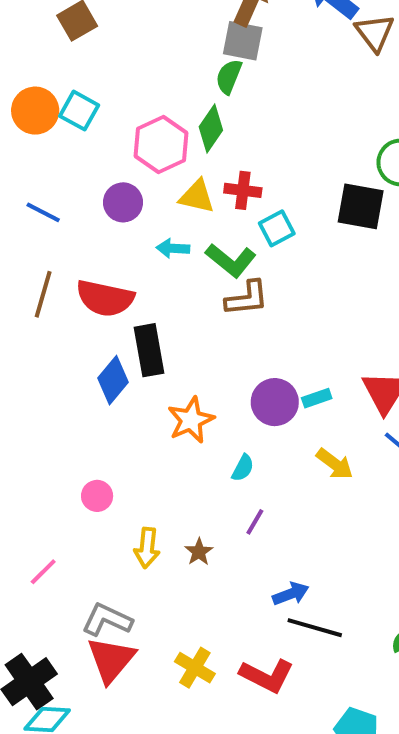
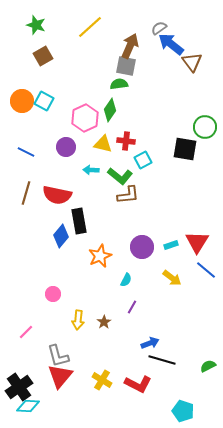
green semicircle: (229, 77) -> (119, 84), turned 60
cyan rectangle: (317, 398) -> (171, 245), moved
gray L-shape: (107, 620) -> (58, 356), turned -130

